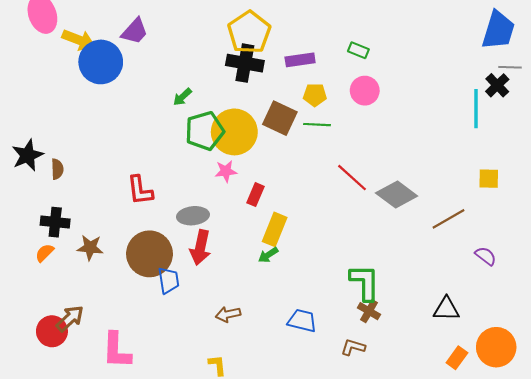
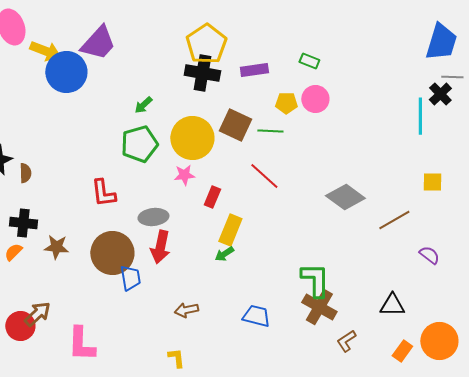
purple trapezoid: (135, 31) -> (98, 43), size x1.4
yellow pentagon: (315, 95) -> (286, 103), moved
green pentagon: (205, 131) -> (139, 144), moved
red line: (352, 178) -> (264, 176), moved
brown cross: (369, 311) -> (319, 307), size x1.6
brown L-shape: (353, 347) -> (346, 341), moved, turned -50

